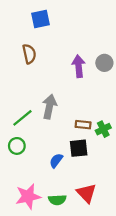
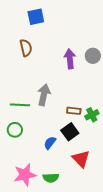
green line: (22, 118) -> (20, 105), turned 42
black square: (79, 148) -> (70, 132), turned -30
red triangle: (86, 193) -> (81, 159), moved

